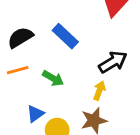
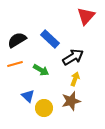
black arrow: (113, 62) -> (73, 57), moved
blue triangle: (35, 114) -> (28, 96), turned -40

